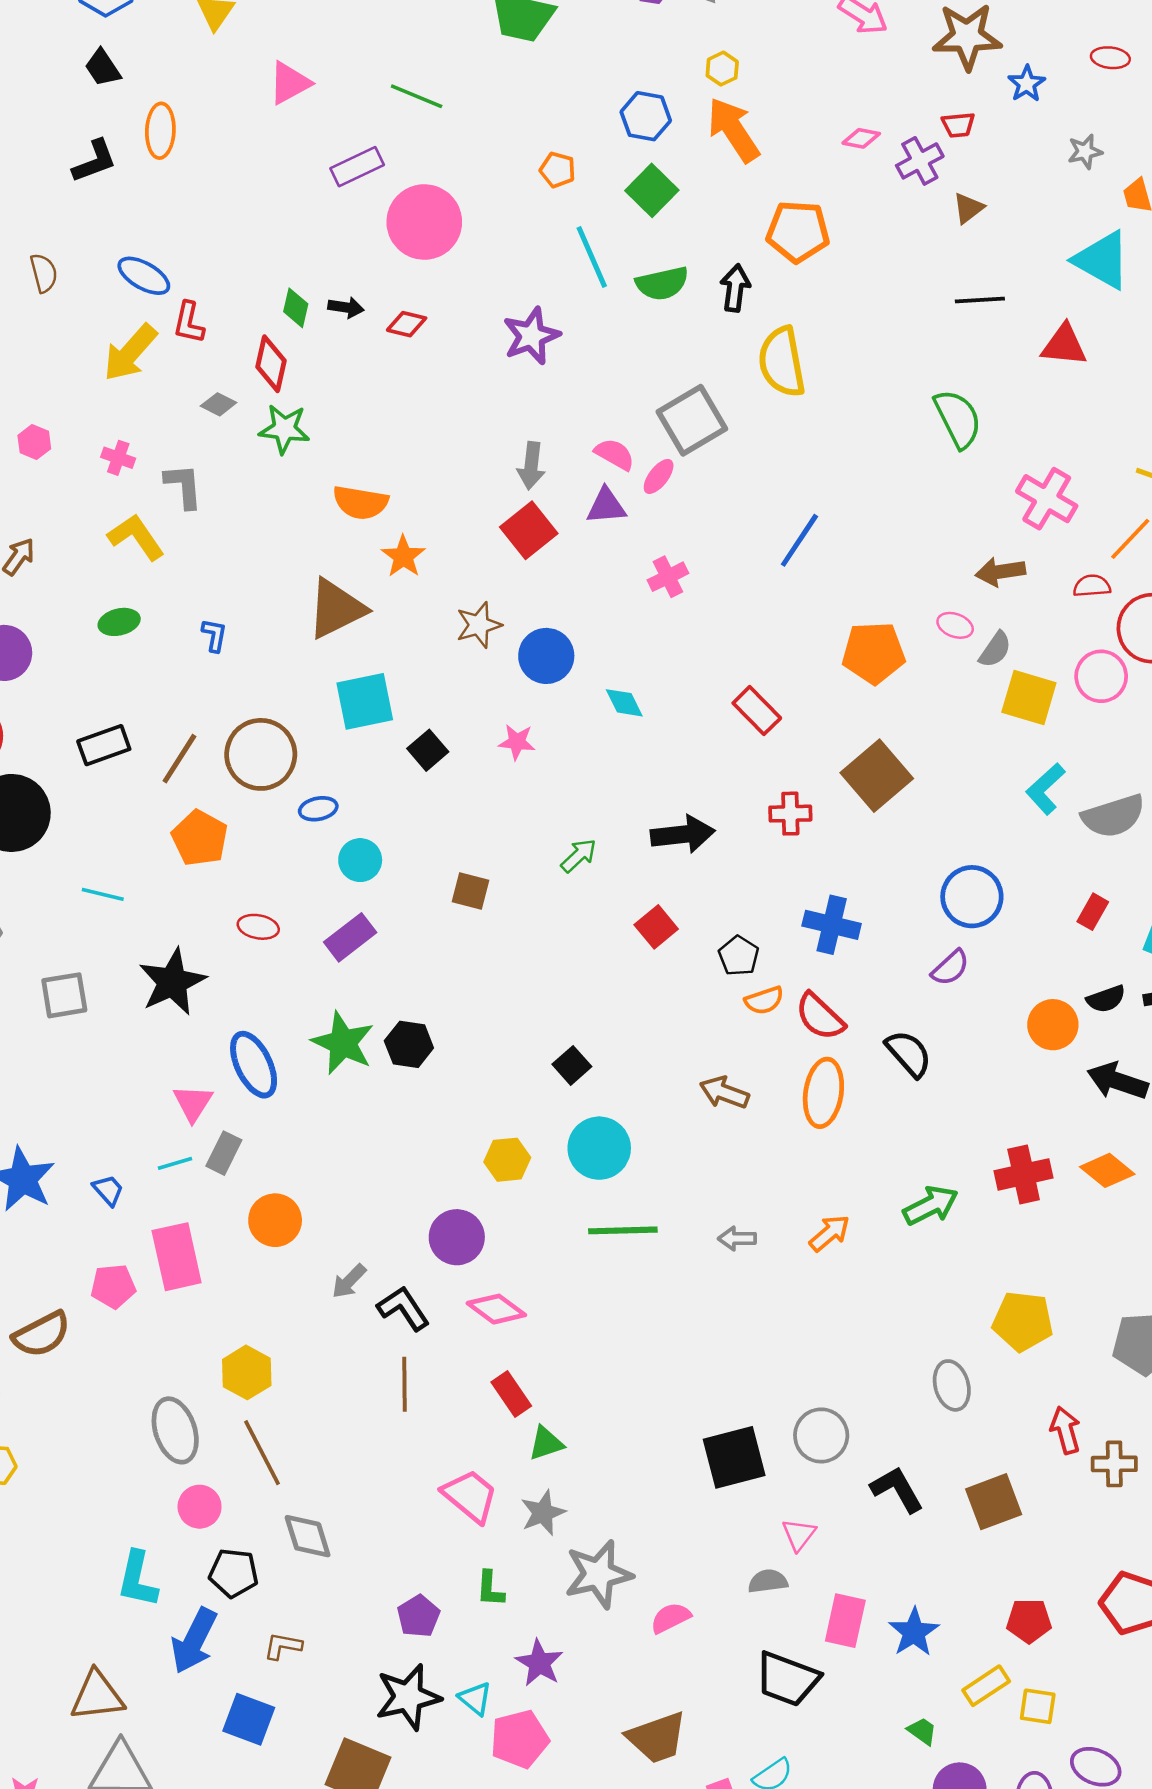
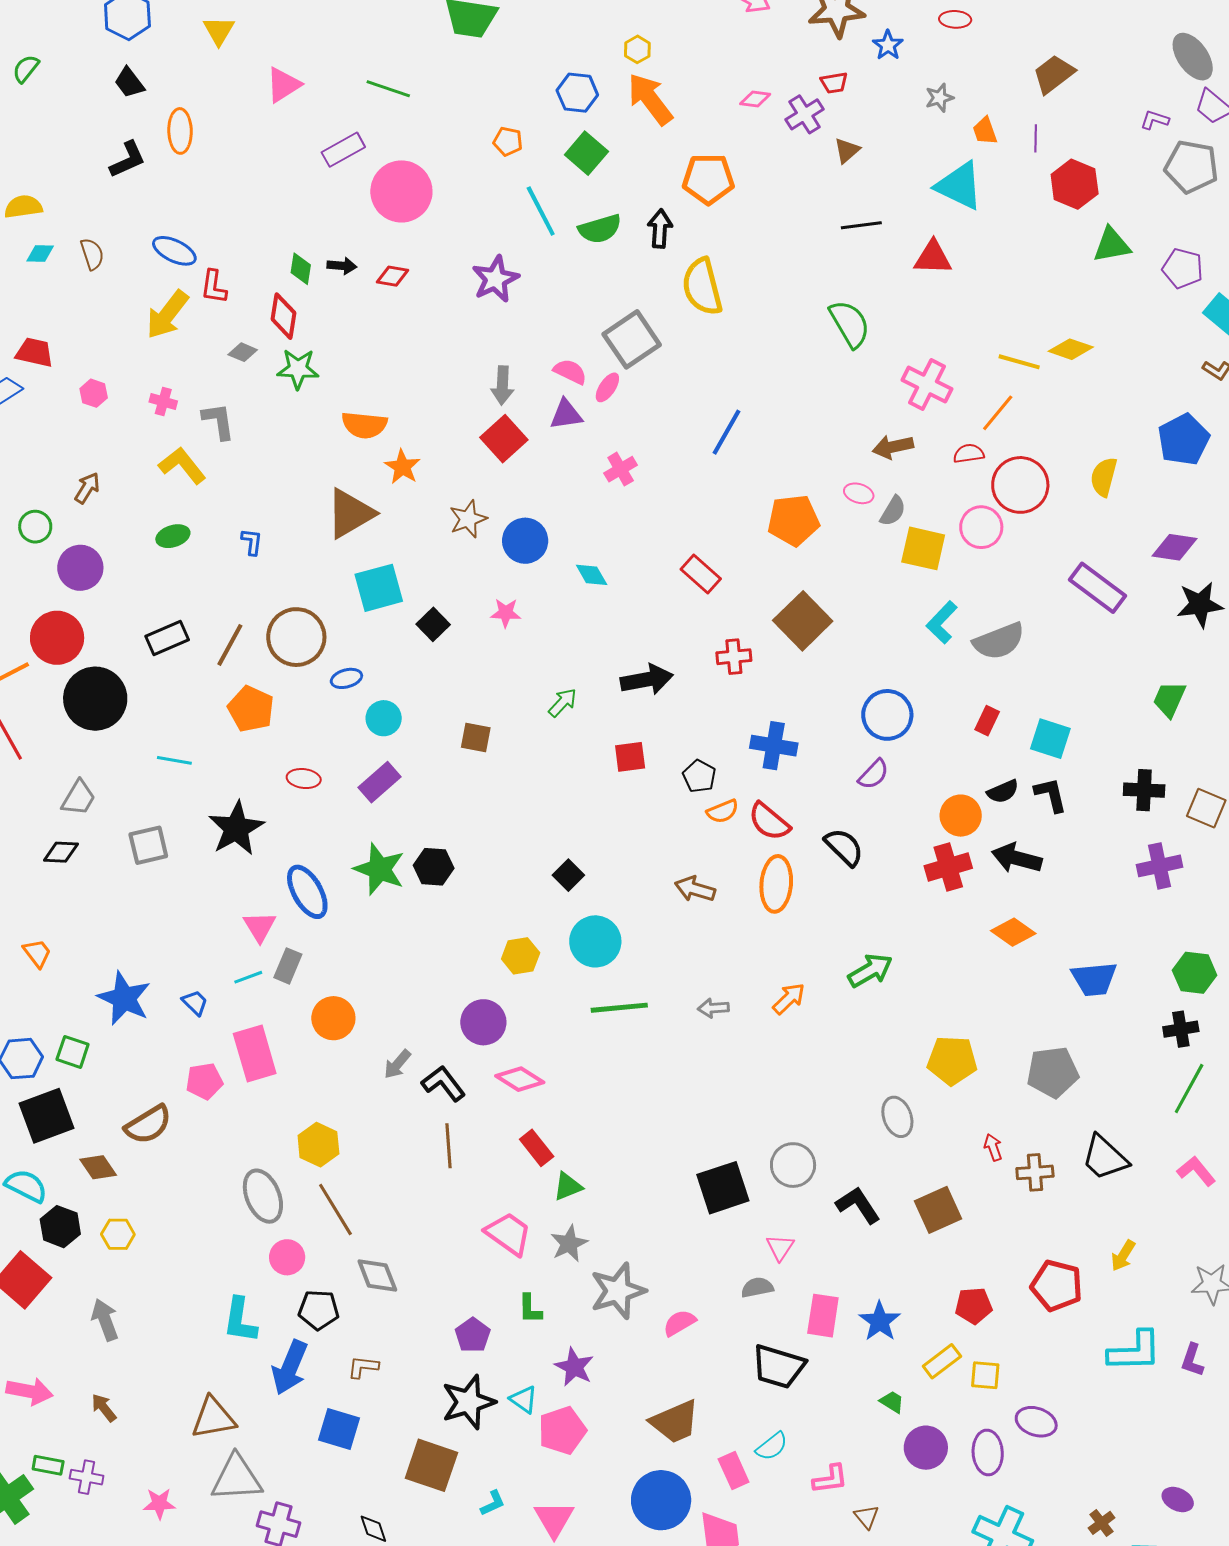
red square: (656, 927) -> (630, 757), turned 36
red cross: (1024, 1174) -> (948, 867), moved
red arrow: (1065, 1430) -> (993, 1147), size x0.7

